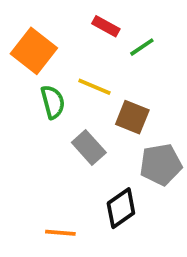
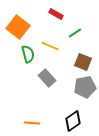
green line: (142, 47) -> (75, 33), moved
brown square: (132, 117) -> (83, 62), moved
black diamond: (121, 208) -> (73, 121), moved

